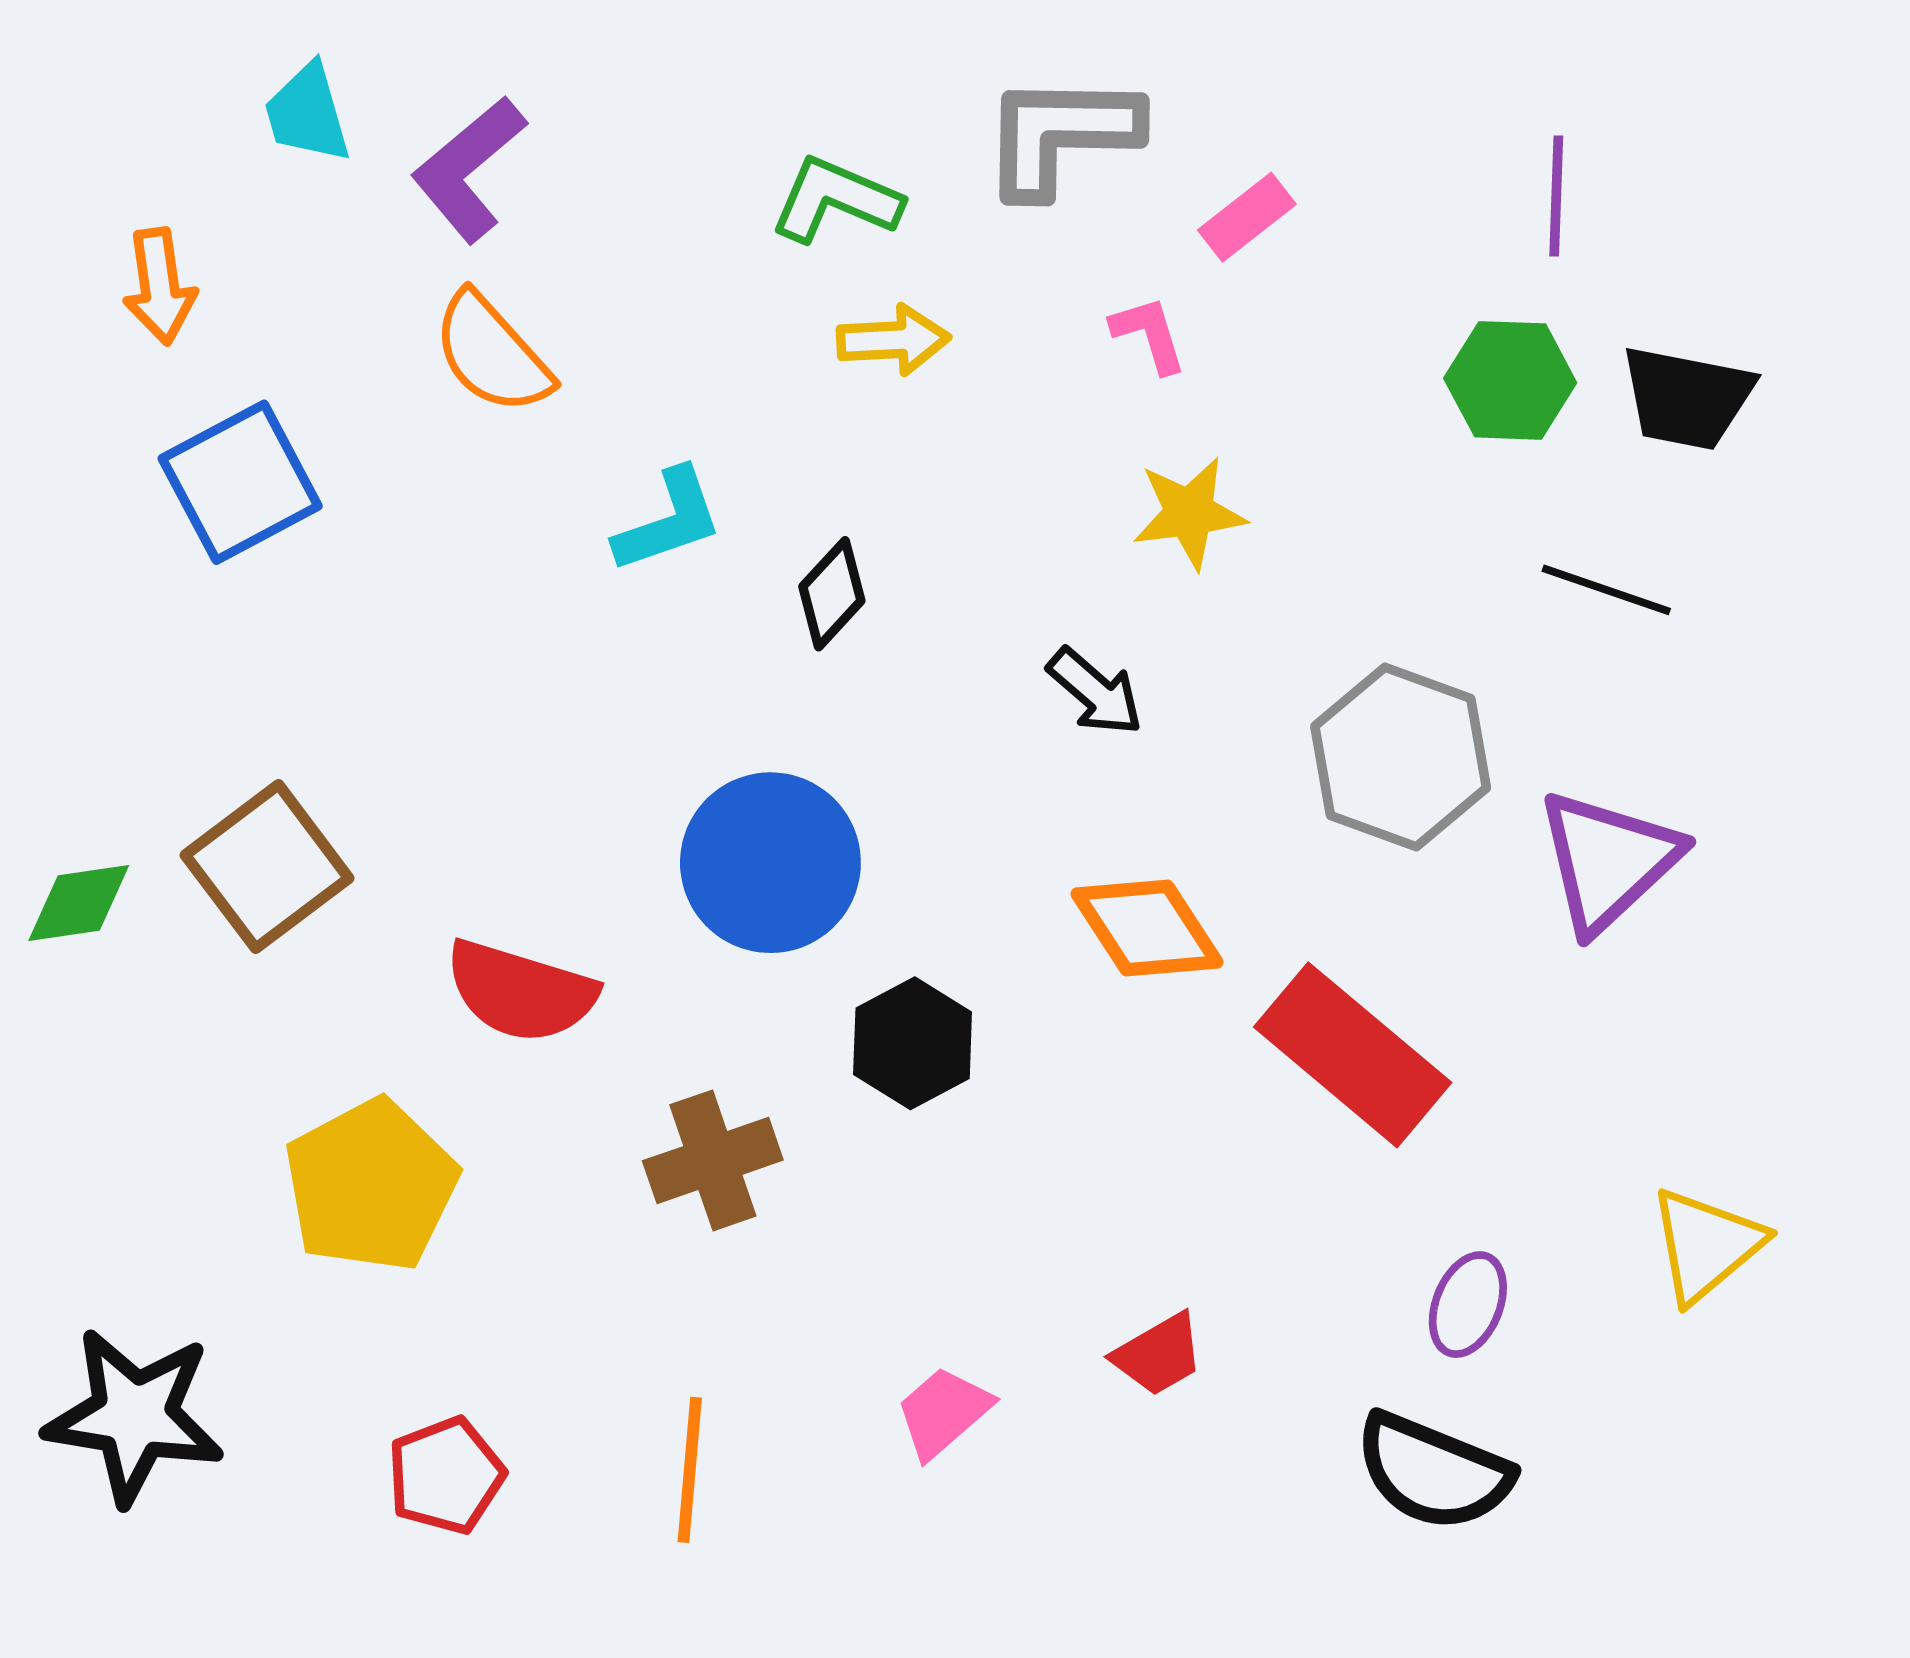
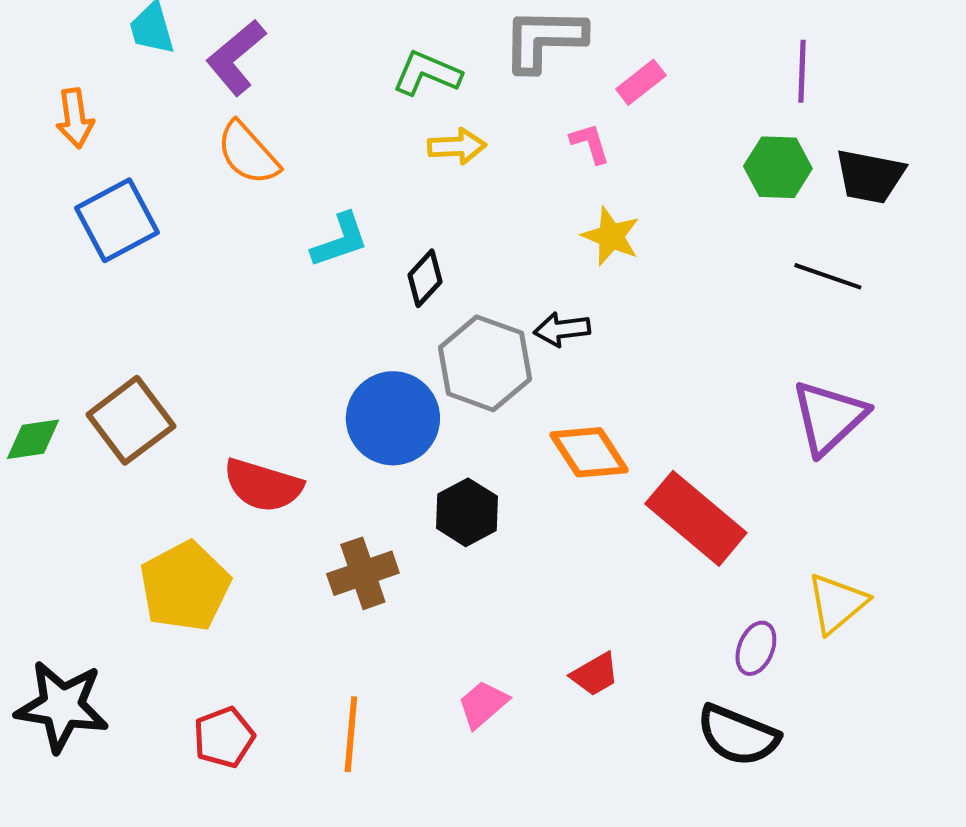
yellow star: (1189, 513) -> (611, 236), turned 30
black arrow: (1095, 692) -> (562, 329), turned 132
gray hexagon: (1401, 757) -> (485, 363), moved
yellow triangle: (1706, 1245) -> (837, 603), moved

